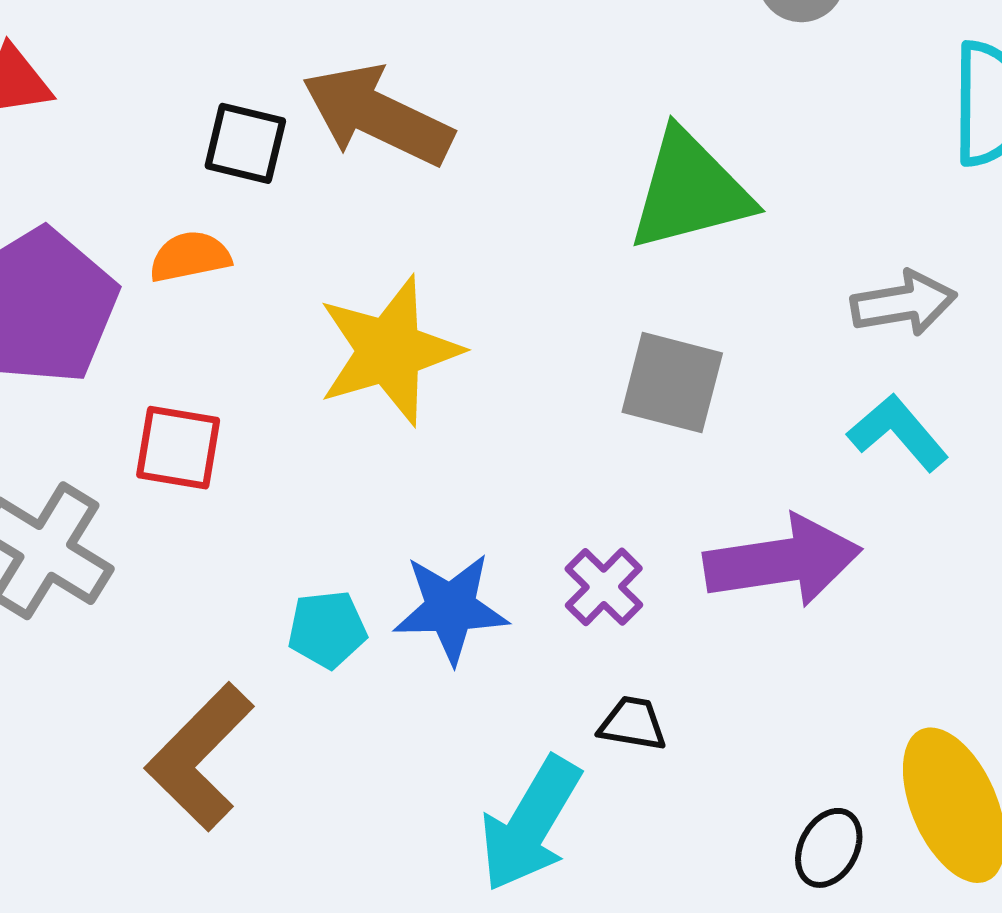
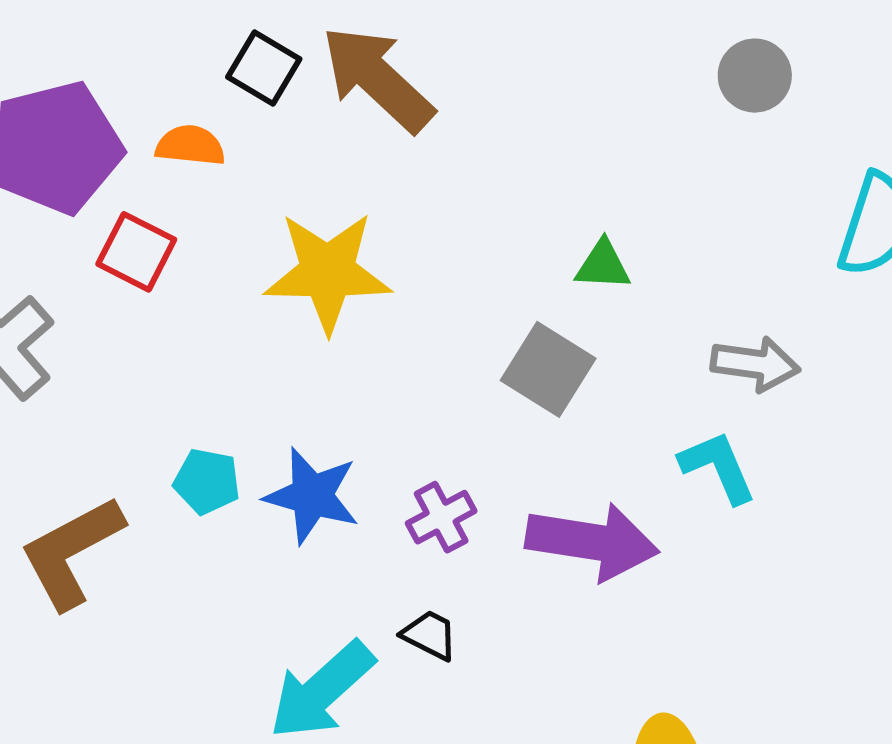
green triangle: (690, 191) -> (603, 265), moved, size x0.5
red square: (178, 448) -> (136, 252), moved

